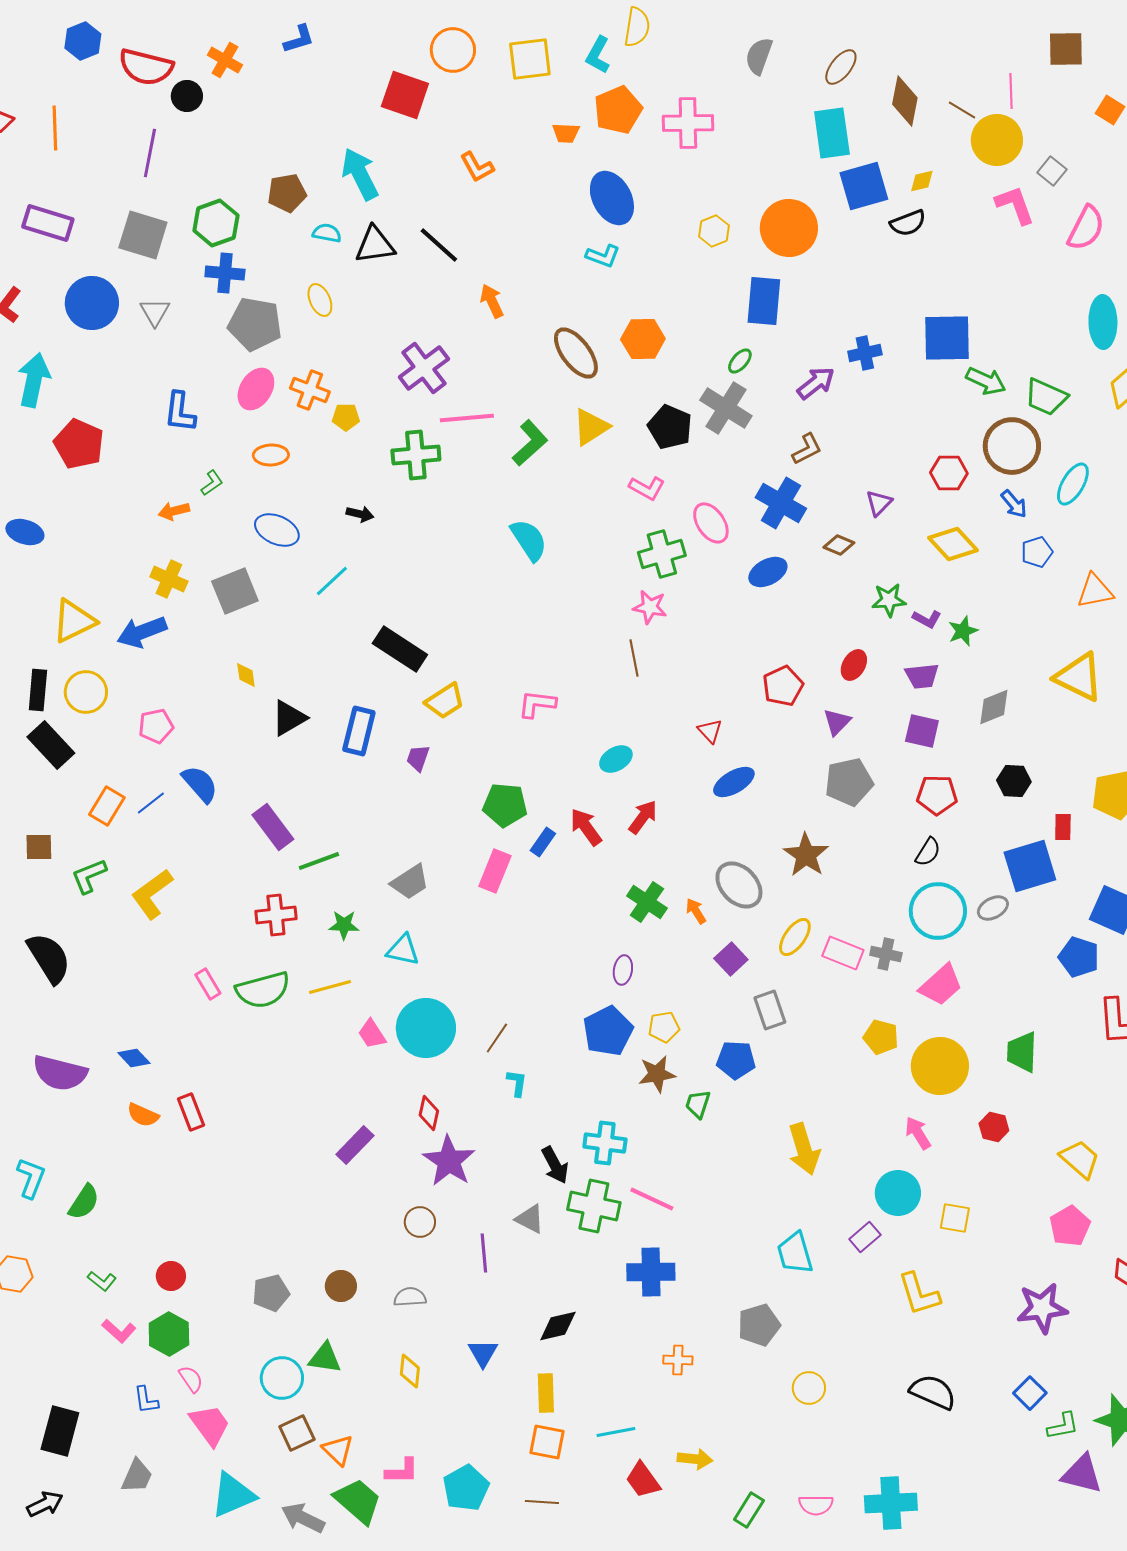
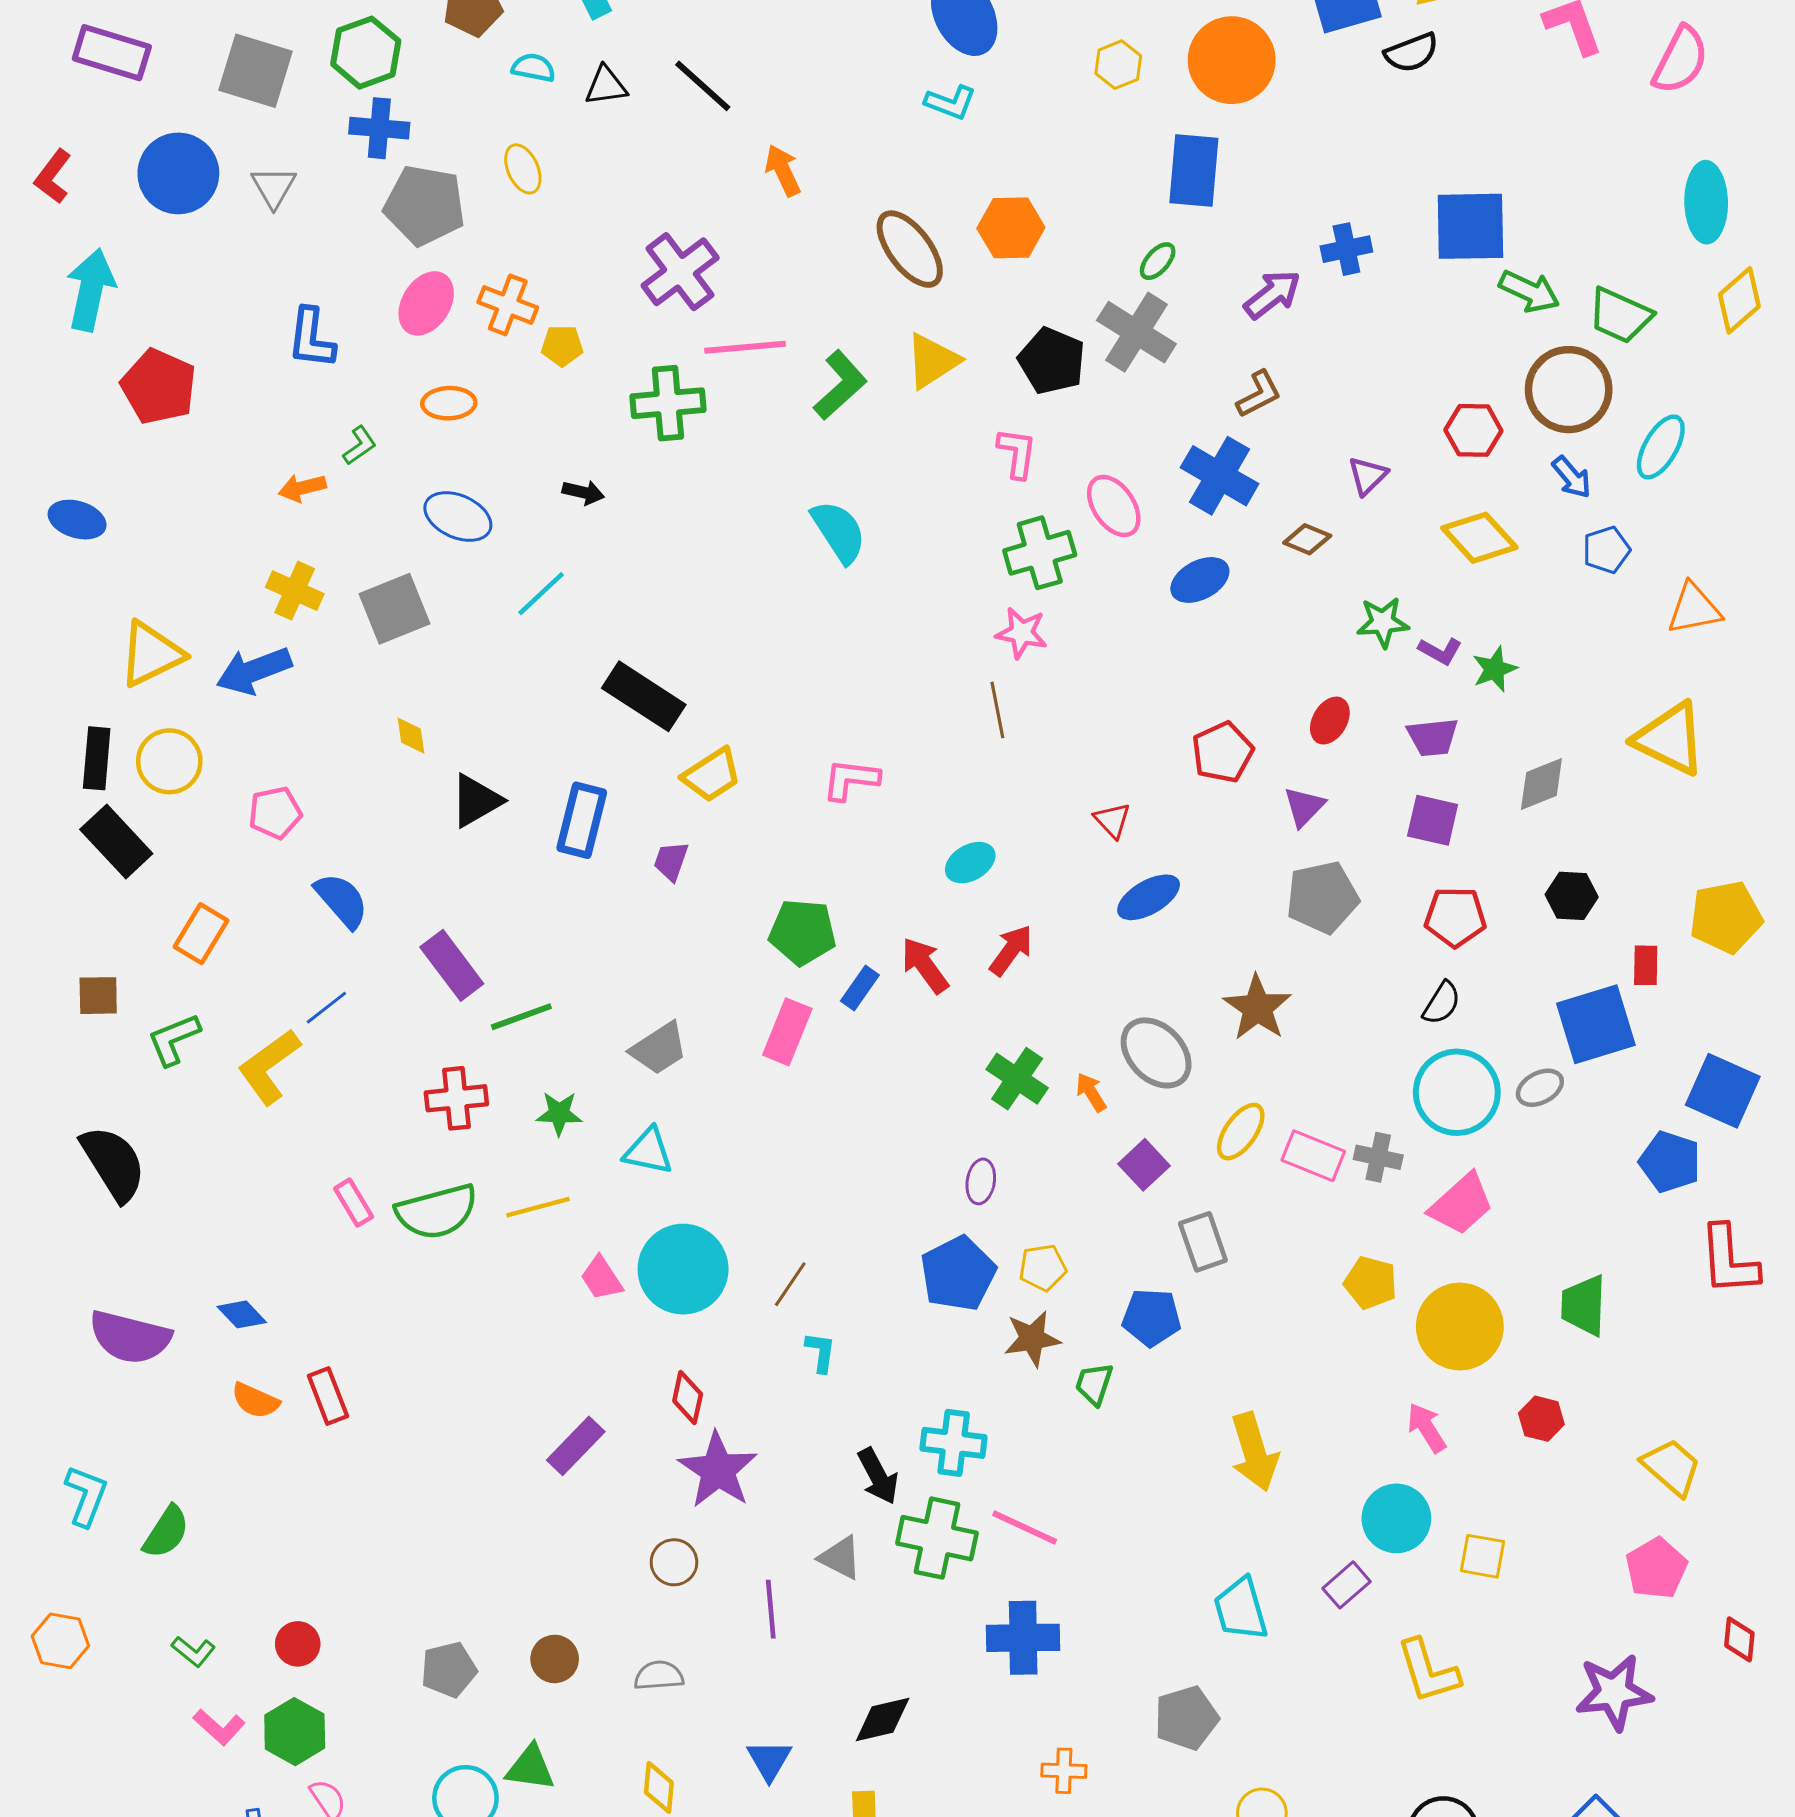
black triangle: (375, 245) -> (606, 86), size x0.7
pink L-shape: (647, 488) -> (1017, 453), turned -111
blue line: (151, 803) -> (326, 1008), moved

